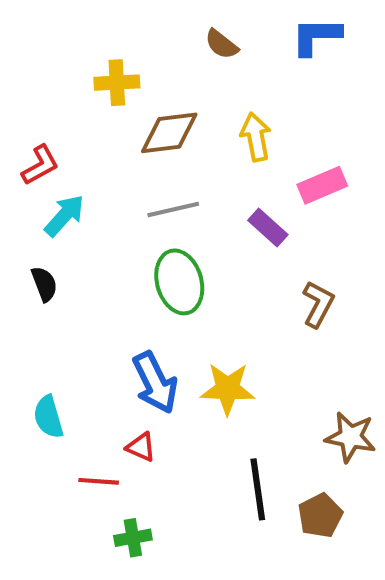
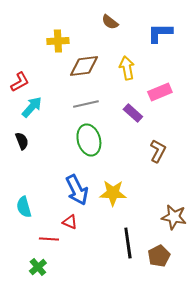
blue L-shape: (316, 36) -> (160, 33), moved
green cross: (133, 538) -> (38, 267), moved, turned -30

